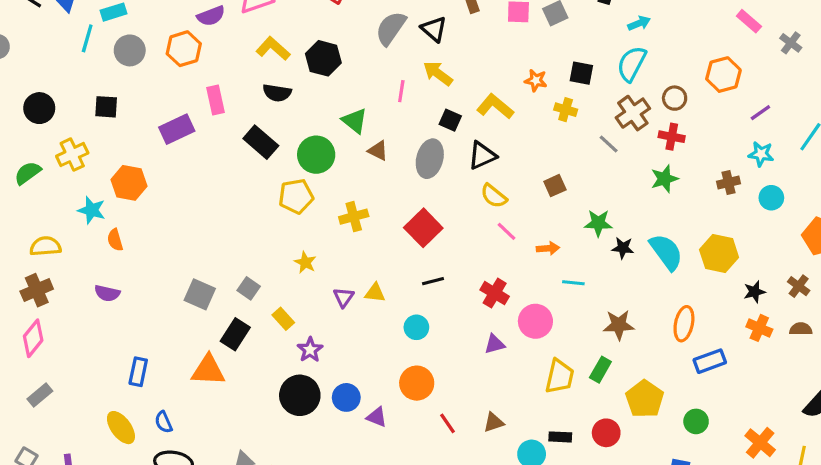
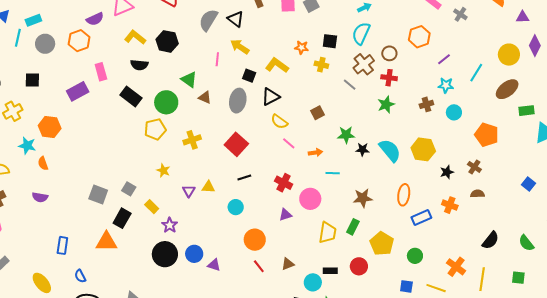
orange cross: (759, 328) -> (450, 205), moved
orange circle: (417, 383) -> (255, 240), moved
yellow ellipse: (121, 428) -> (42, 283), moved

